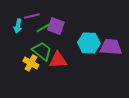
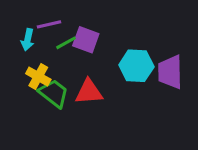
purple trapezoid: (111, 47) -> (170, 72), turned -95
green trapezoid: (42, 51) -> (54, 93), moved
yellow cross: (31, 63) -> (38, 77), moved

